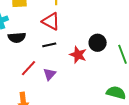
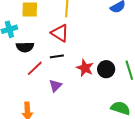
black circle: (98, 43) -> (106, 69), moved
red line: (28, 68) -> (35, 68), moved

